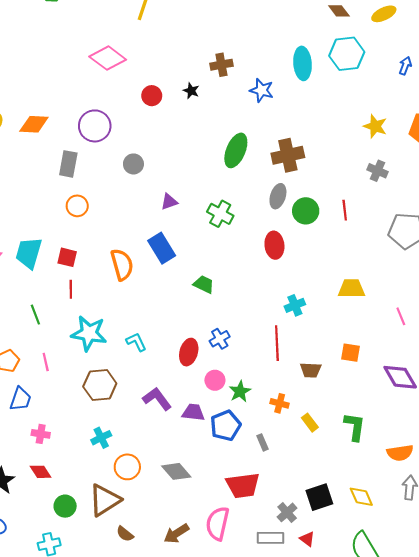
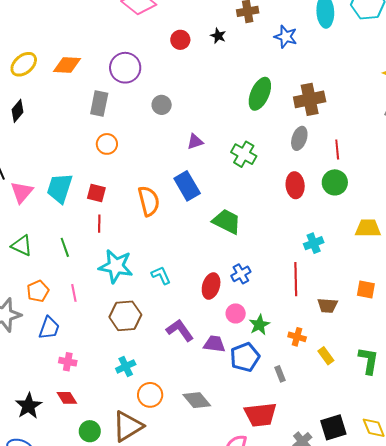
red line: (345, 210) -> (337, 149), moved
green circle: (306, 211) -> (335, 182), moved
green trapezoid: (204, 284) -> (227, 222), size x1.4

